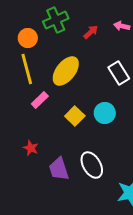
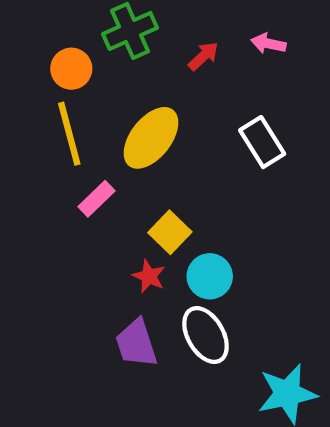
cyan circle: (105, 113) -> (210, 276), moved
red star: (31, 148) -> (149, 276), moved

